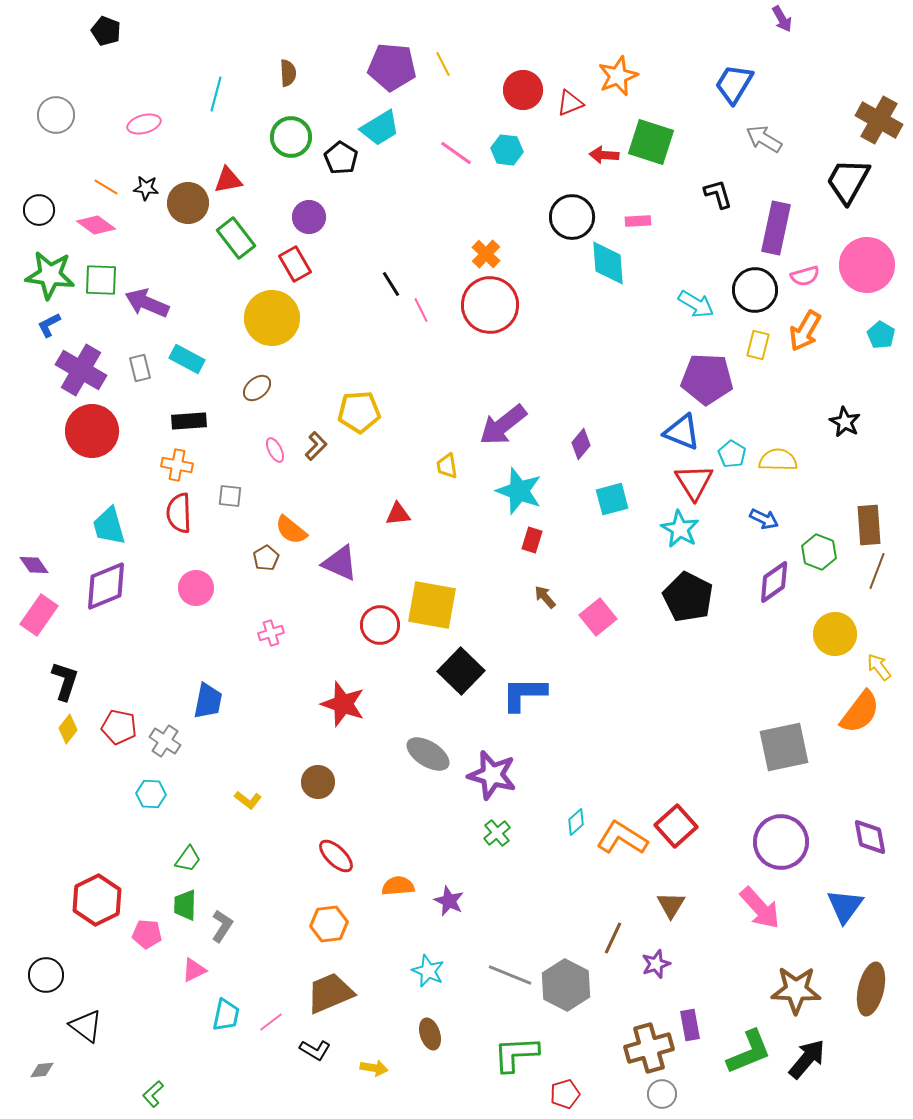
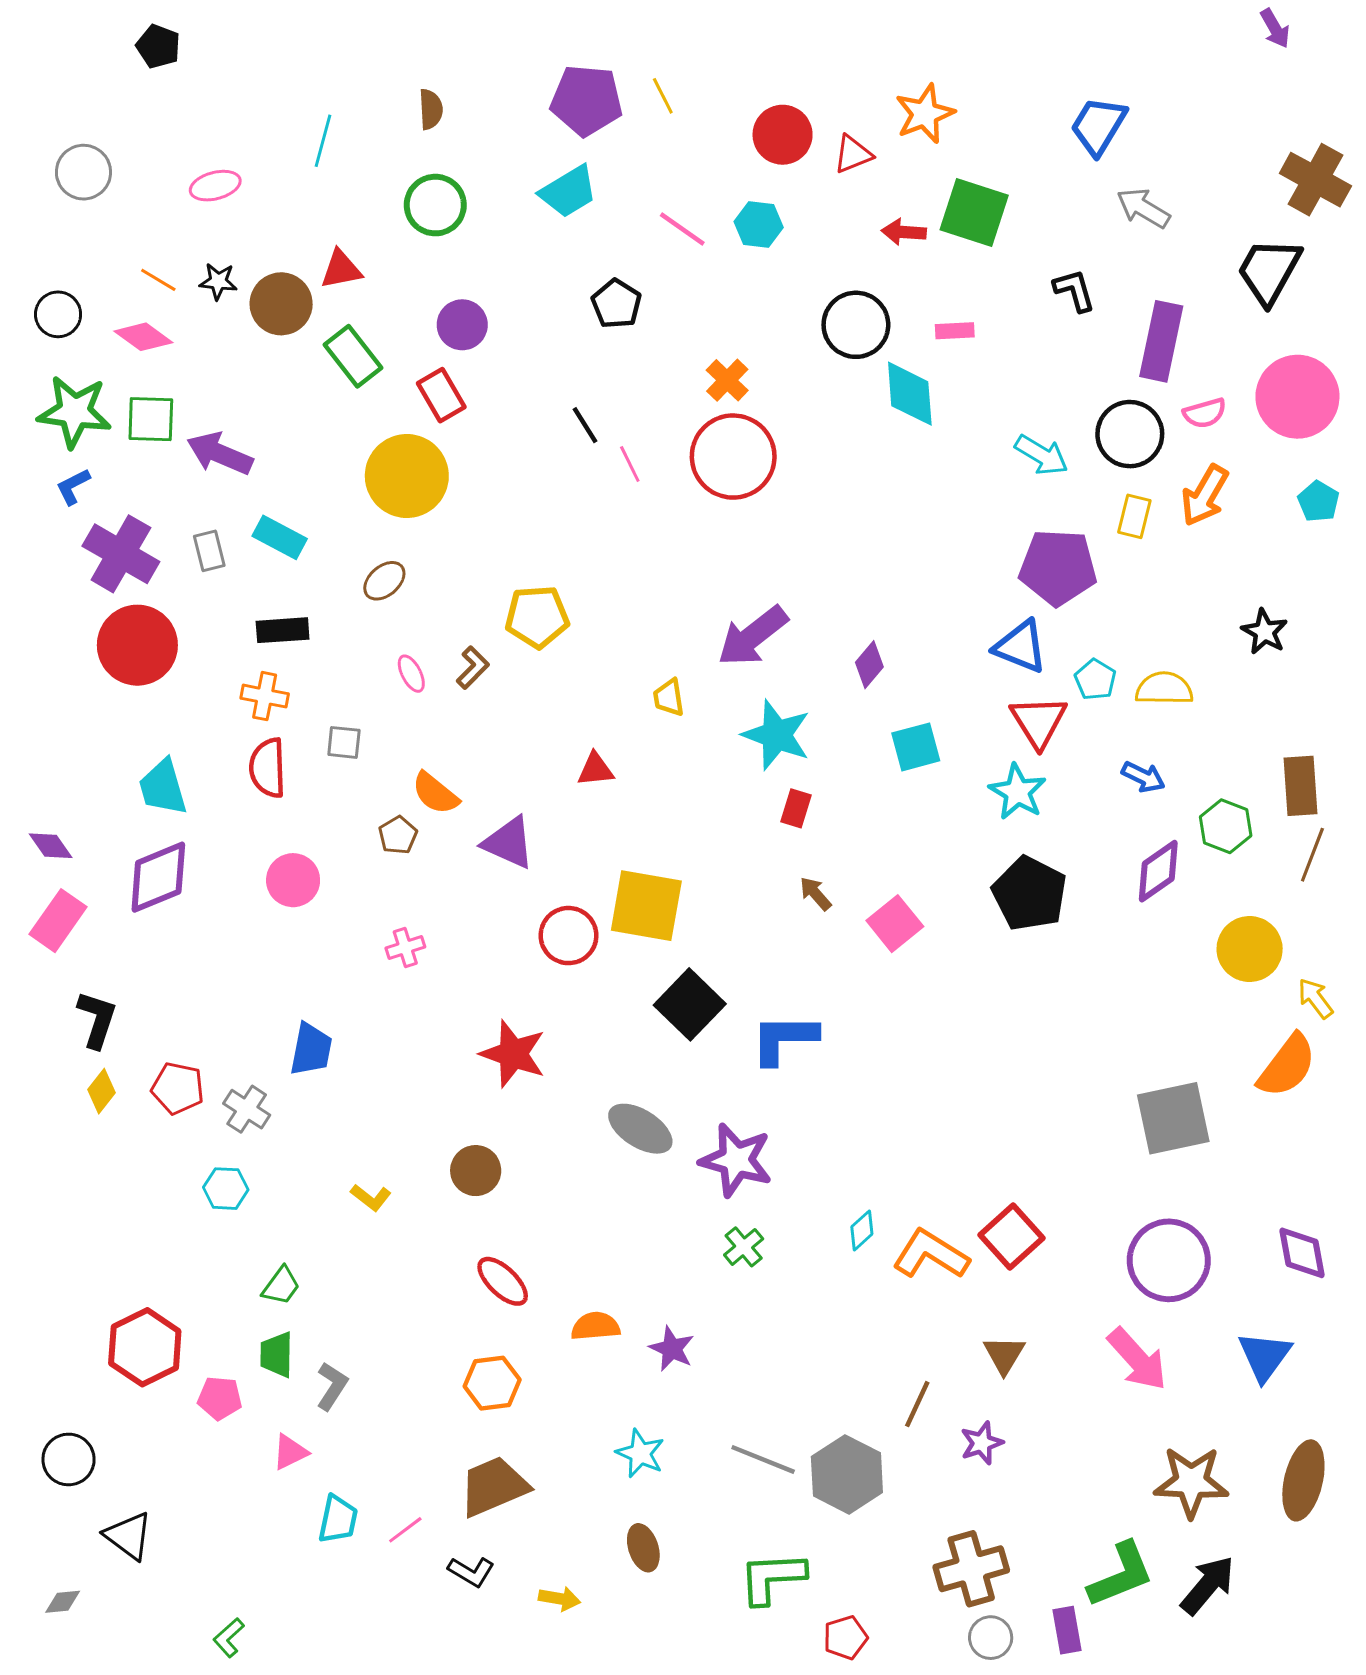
purple arrow: (782, 19) -> (1275, 28), moved
black pentagon: (341, 158) -> (616, 304), moved
purple rectangle: (690, 1025) -> (1067, 1630), moved

